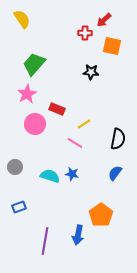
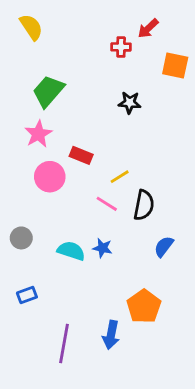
orange square: (112, 46) -> (175, 66), moved
black semicircle: (118, 139) -> (144, 205), moved

